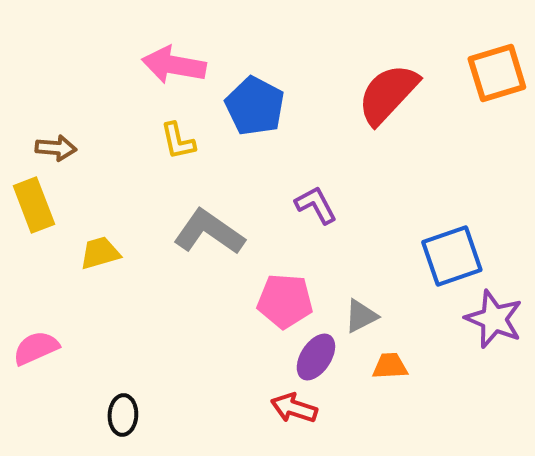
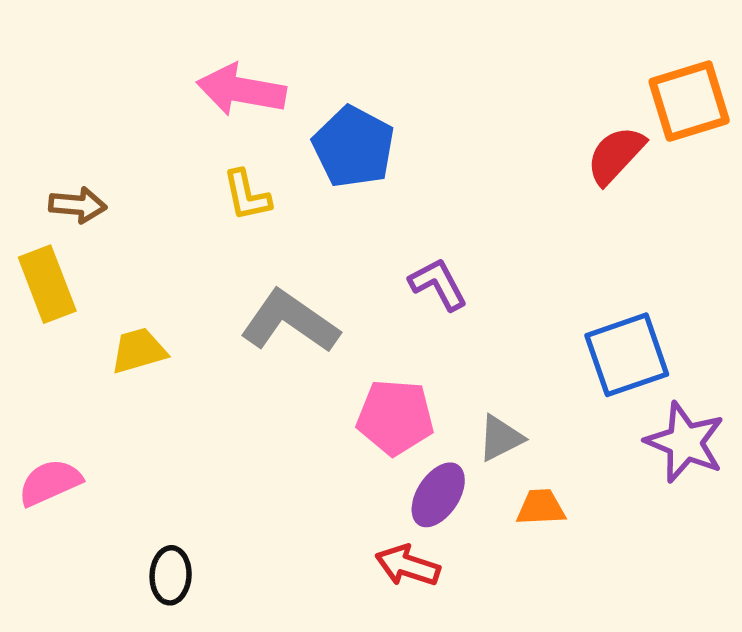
red semicircle: (388, 94) -> (616, 155), moved, size x0.7

